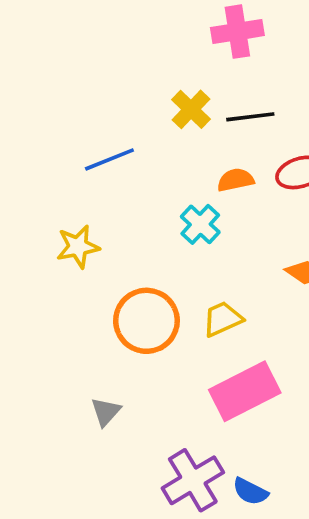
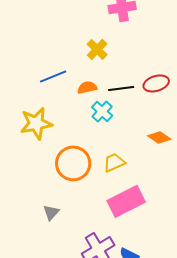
black line: (250, 117) -> (121, 88), moved
orange semicircle: (235, 180) -> (87, 87), moved
yellow star: (78, 247) -> (36, 123), size x1.4

